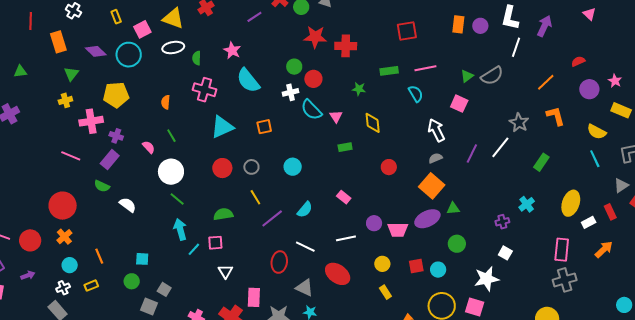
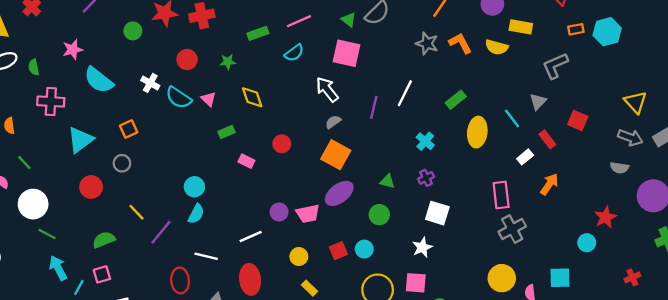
pink star: (232, 50) -> (73, 50), turned -30
green circle: (294, 67) -> (133, 31), moved
green triangle: (467, 76) -> (349, 20), turned -32
red circle: (313, 79) -> (187, 60), moved
white cross: (291, 92) -> (150, 83), turned -35
cyan semicircle: (416, 94) -> (294, 53), turned 96
pink square: (459, 104) -> (347, 53), size x1.4
yellow rectangle: (621, 110) -> (521, 27), moved
gray star: (519, 123) -> (427, 43), moved
yellow semicircle: (597, 132) -> (497, 47), moved
cyan line: (595, 159) -> (512, 119), moved
green rectangle: (541, 162) -> (456, 100), turned 30
gray circle: (251, 167) -> (122, 163), moved
cyan circle: (293, 167) -> (194, 187), moved
gray triangle: (621, 185) -> (538, 102), moved
pink rectangle: (344, 197) -> (246, 161), moved
yellow ellipse: (571, 203) -> (477, 132), moved
cyan cross: (527, 204) -> (425, 141), moved
green triangle: (453, 208) -> (387, 181), moved, turned 32
white square: (505, 253) -> (437, 213), size x1.5
red ellipse: (338, 274) -> (250, 279), turned 60
white star: (487, 279) -> (422, 247), size x0.7

